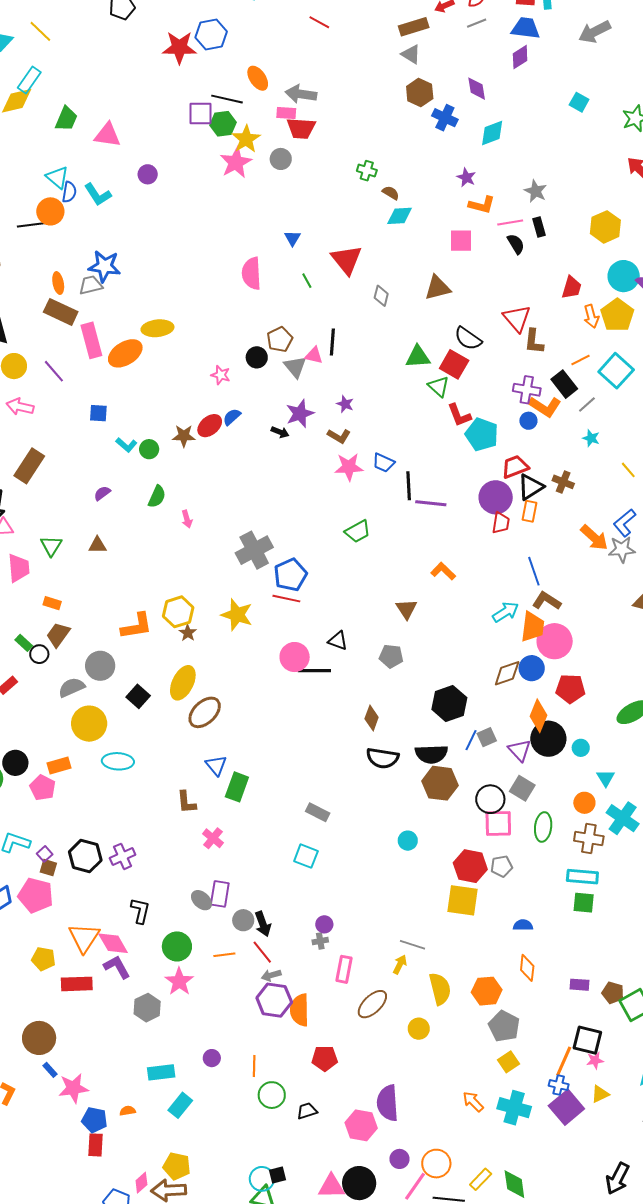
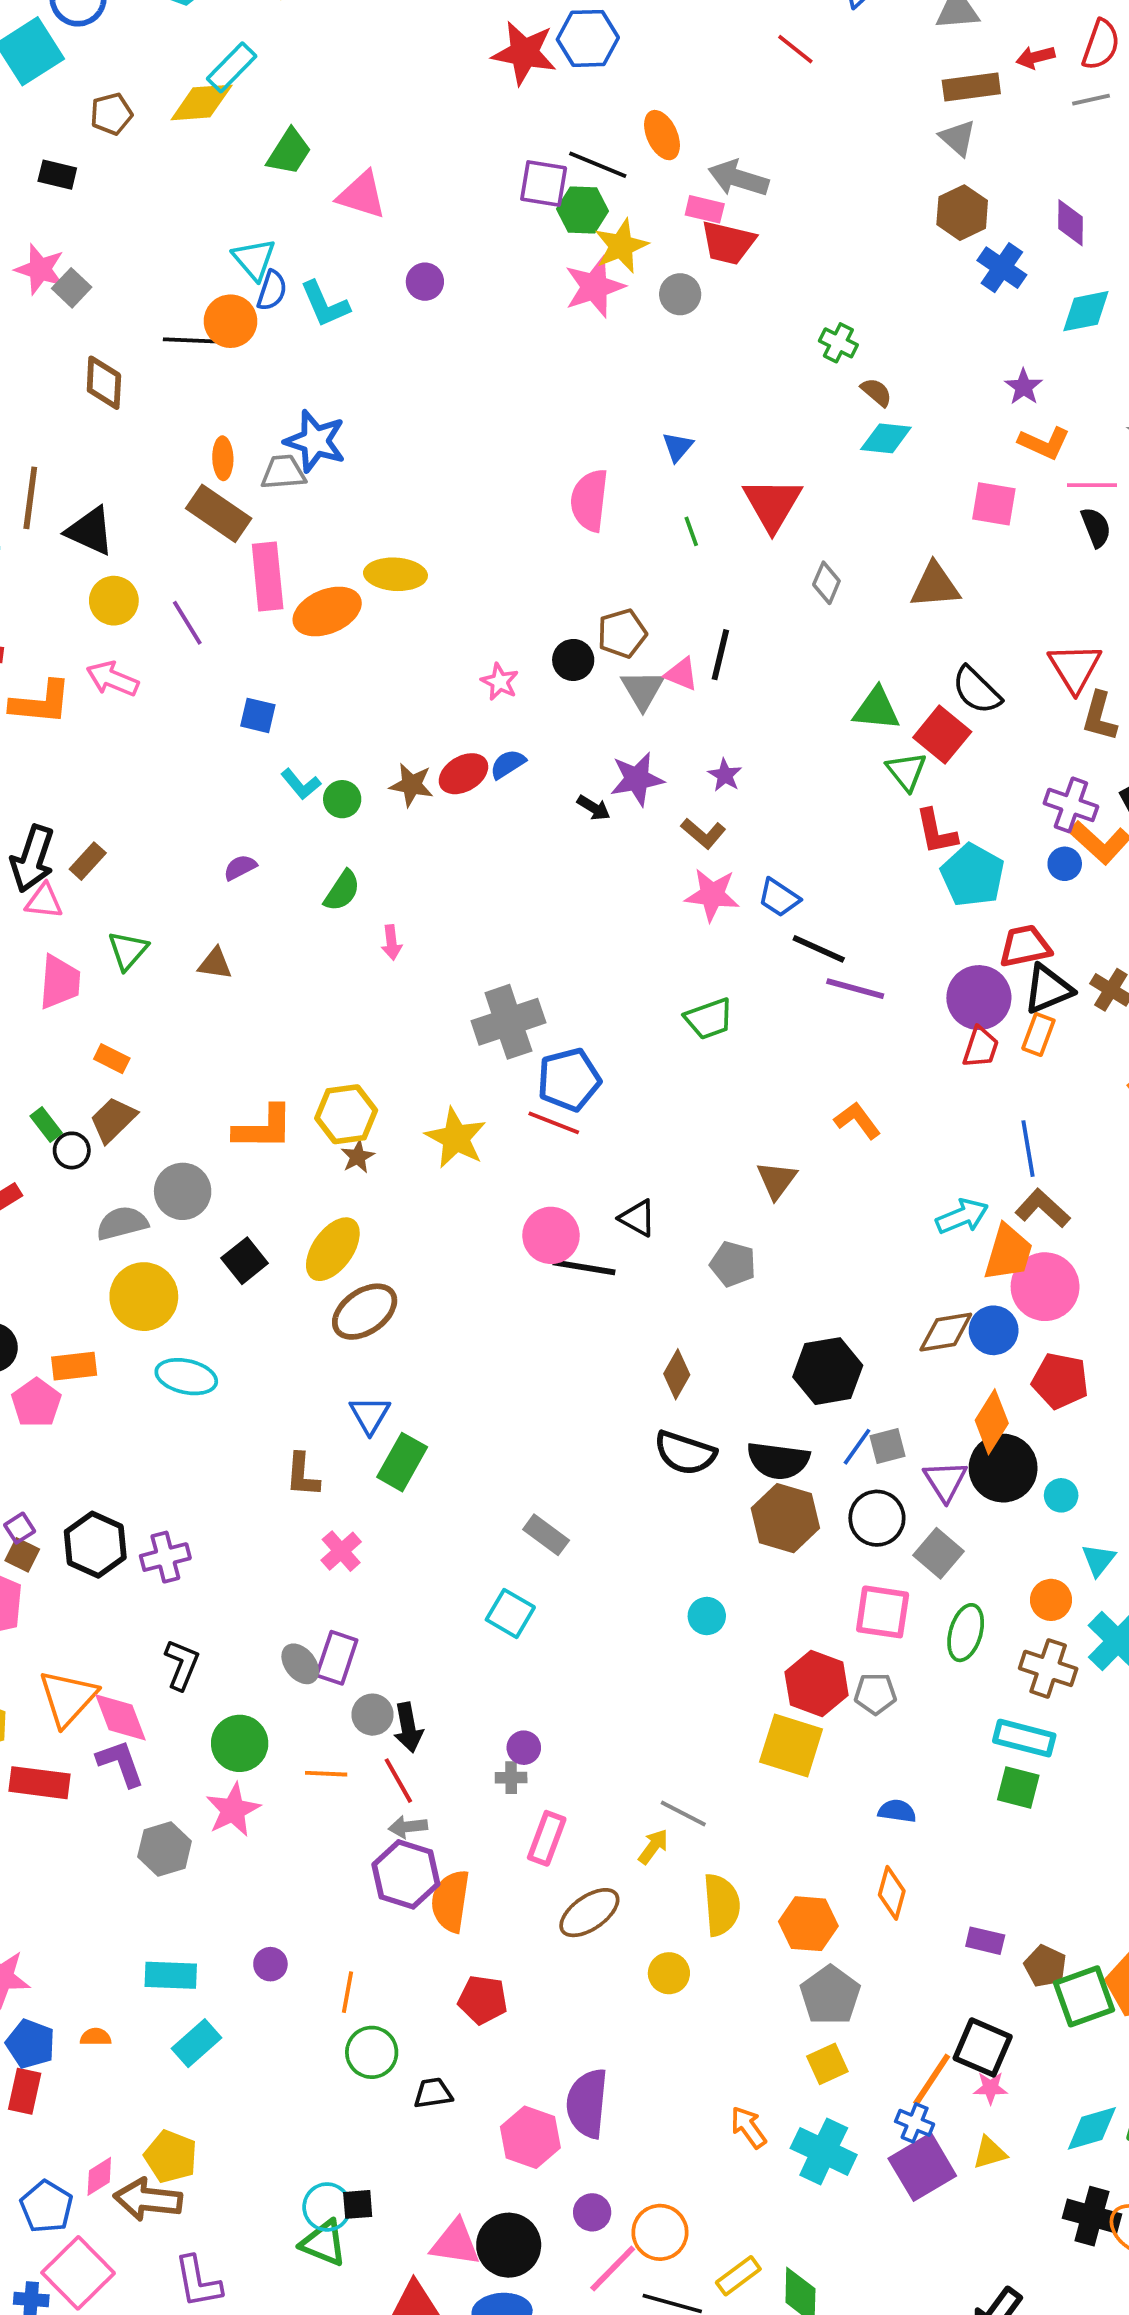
brown rectangle: (29, 466) -> (88, 861), moved, size x0.6
black line: (409, 486) -> (819, 949), turned -72
black circle: (490, 799) -> (877, 1518), moved

